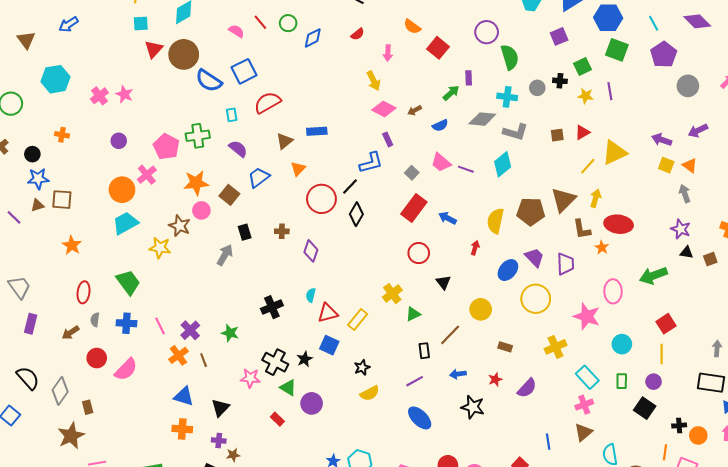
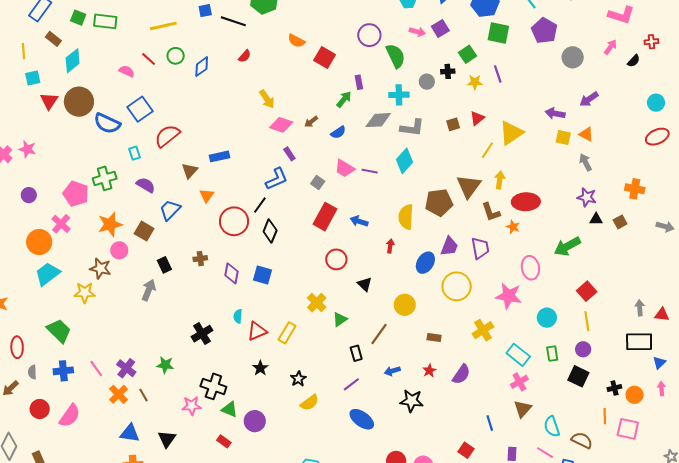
pink arrow: (388, 53) -> (417, 32), moved, turned -70
purple trapezoid: (534, 257) -> (449, 246), turned 75
blue square: (329, 345) -> (262, 275), moved
black star: (305, 359) -> (260, 368), moved

